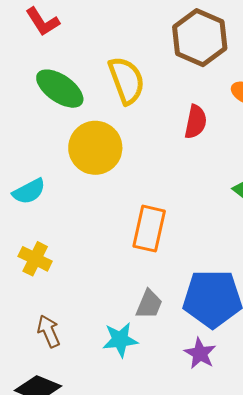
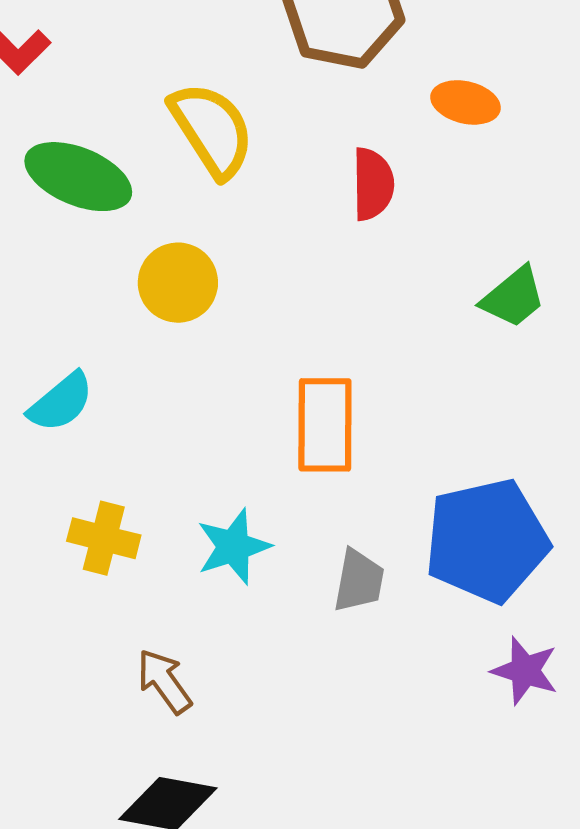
yellow circle: (95, 148) -> (178, 283), size x0.7
cyan star: (120, 340) -> (233, 547), moved
purple star: (200, 353) -> (525, 671), moved

